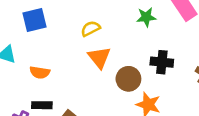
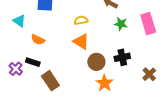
orange triangle: (99, 57) -> (81, 42), turned -36
black cross: (162, 62) -> (122, 57), turned -35

